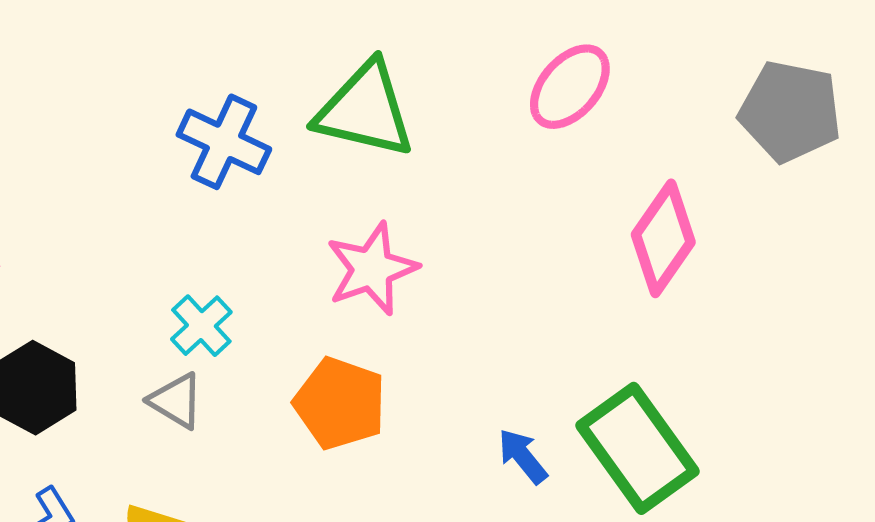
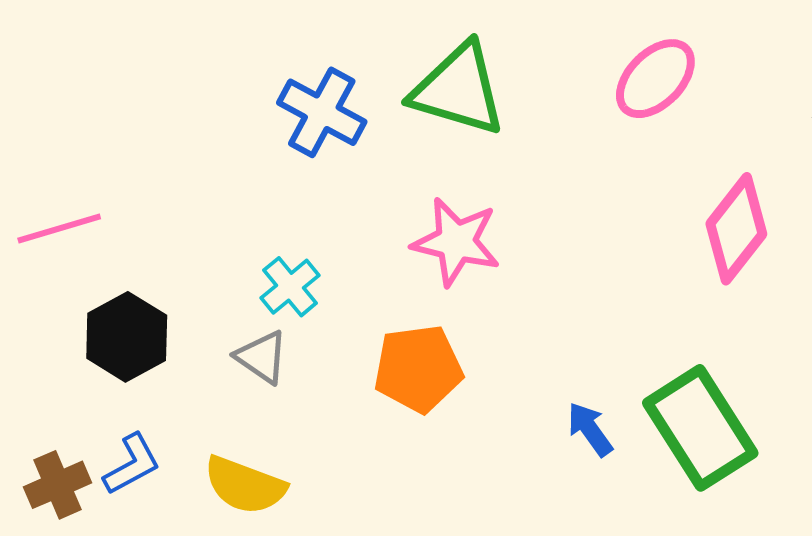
pink star: (372, 269) -> (456, 242), turned 30
orange pentagon: (340, 403) -> (418, 369), turned -30

